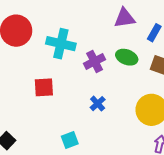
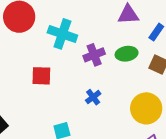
green ellipse: (127, 57) -> (127, 54), turned -35

